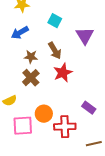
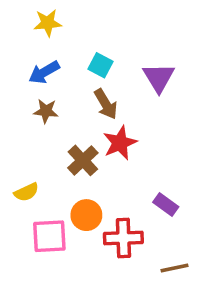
cyan square: (55, 21) -> (100, 65), moved
brown star: (31, 57) -> (46, 111), moved
brown cross: (31, 78) -> (83, 160), moved

